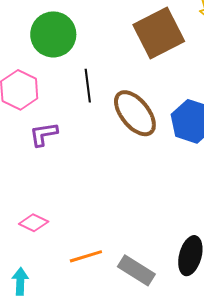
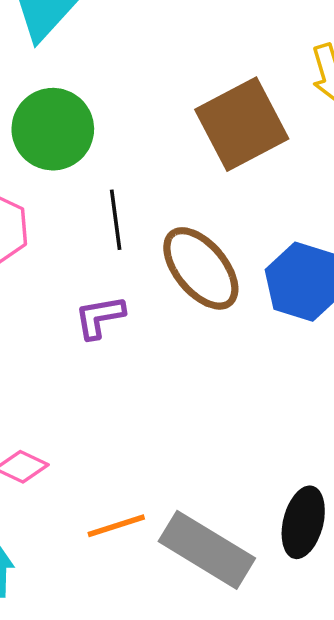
purple L-shape: (44, 134) -> (100, 317), moved
gray rectangle: (136, 270) -> (207, 550), size x1.4

